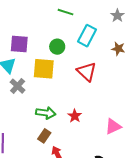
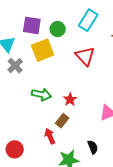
purple square: (19, 44) -> (32, 25), moved
yellow square: (44, 69) -> (43, 50), turned -30
brown rectangle: (44, 136) -> (62, 121), moved

